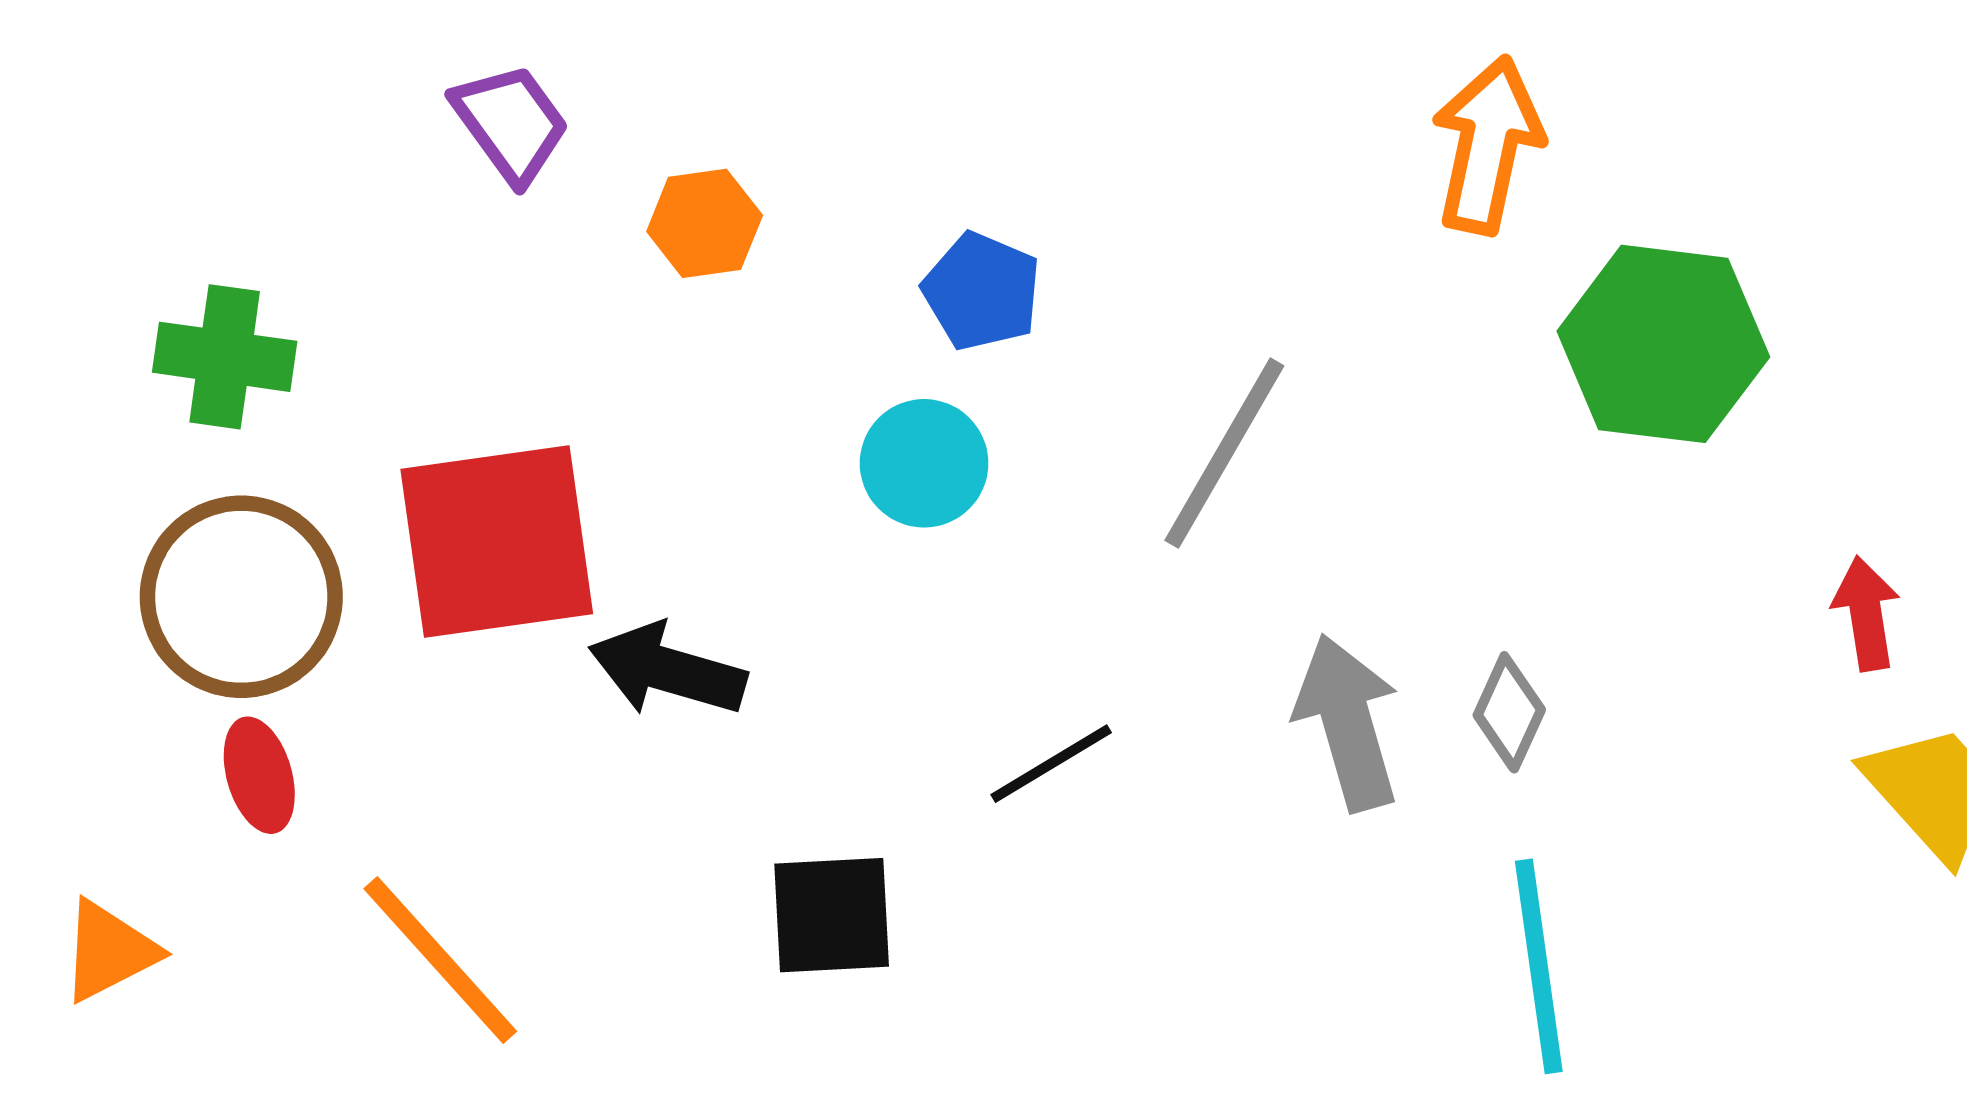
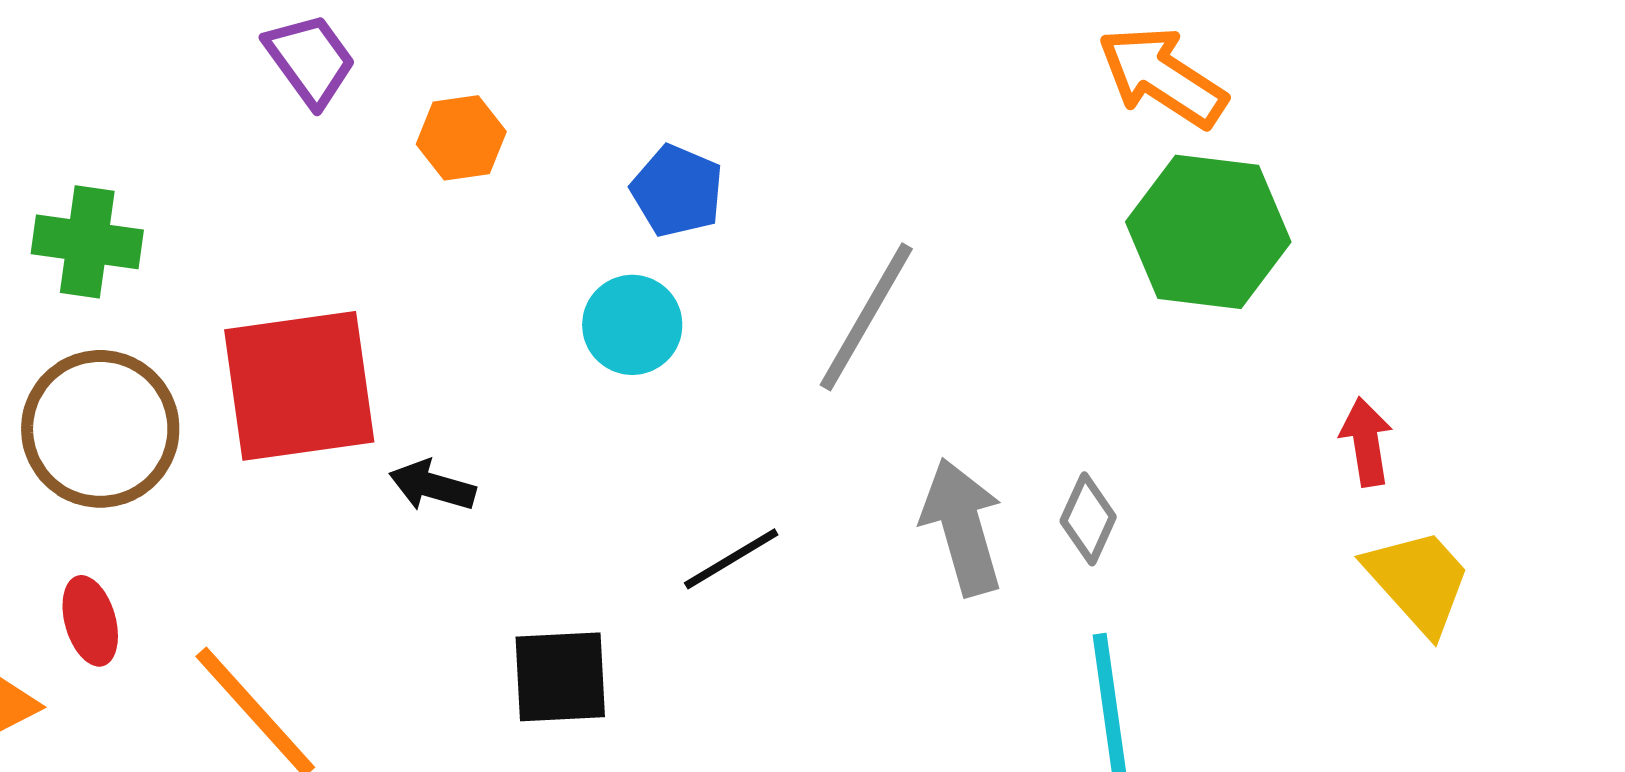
orange arrow: (1487, 145) -> (1162, 77), moved, turned -69
black arrow: (667, 670) -> (432, 486), size x0.7
red ellipse: (259, 775) -> (90, 621), moved

